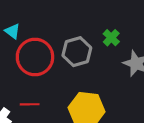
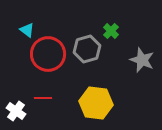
green cross: (111, 38) -> (111, 31), moved

